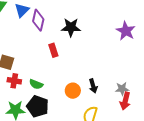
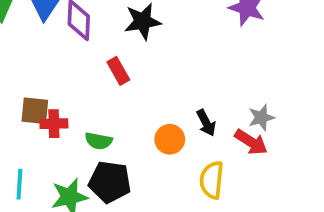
red cross: (14, 81) -> (54, 124), moved
red arrow: (125, 101) -> (251, 142), moved, turned -60

